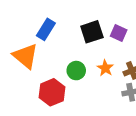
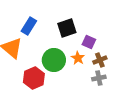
purple square: (119, 33) -> (89, 42), moved
green circle: (76, 71) -> (54, 60), size x1.5

